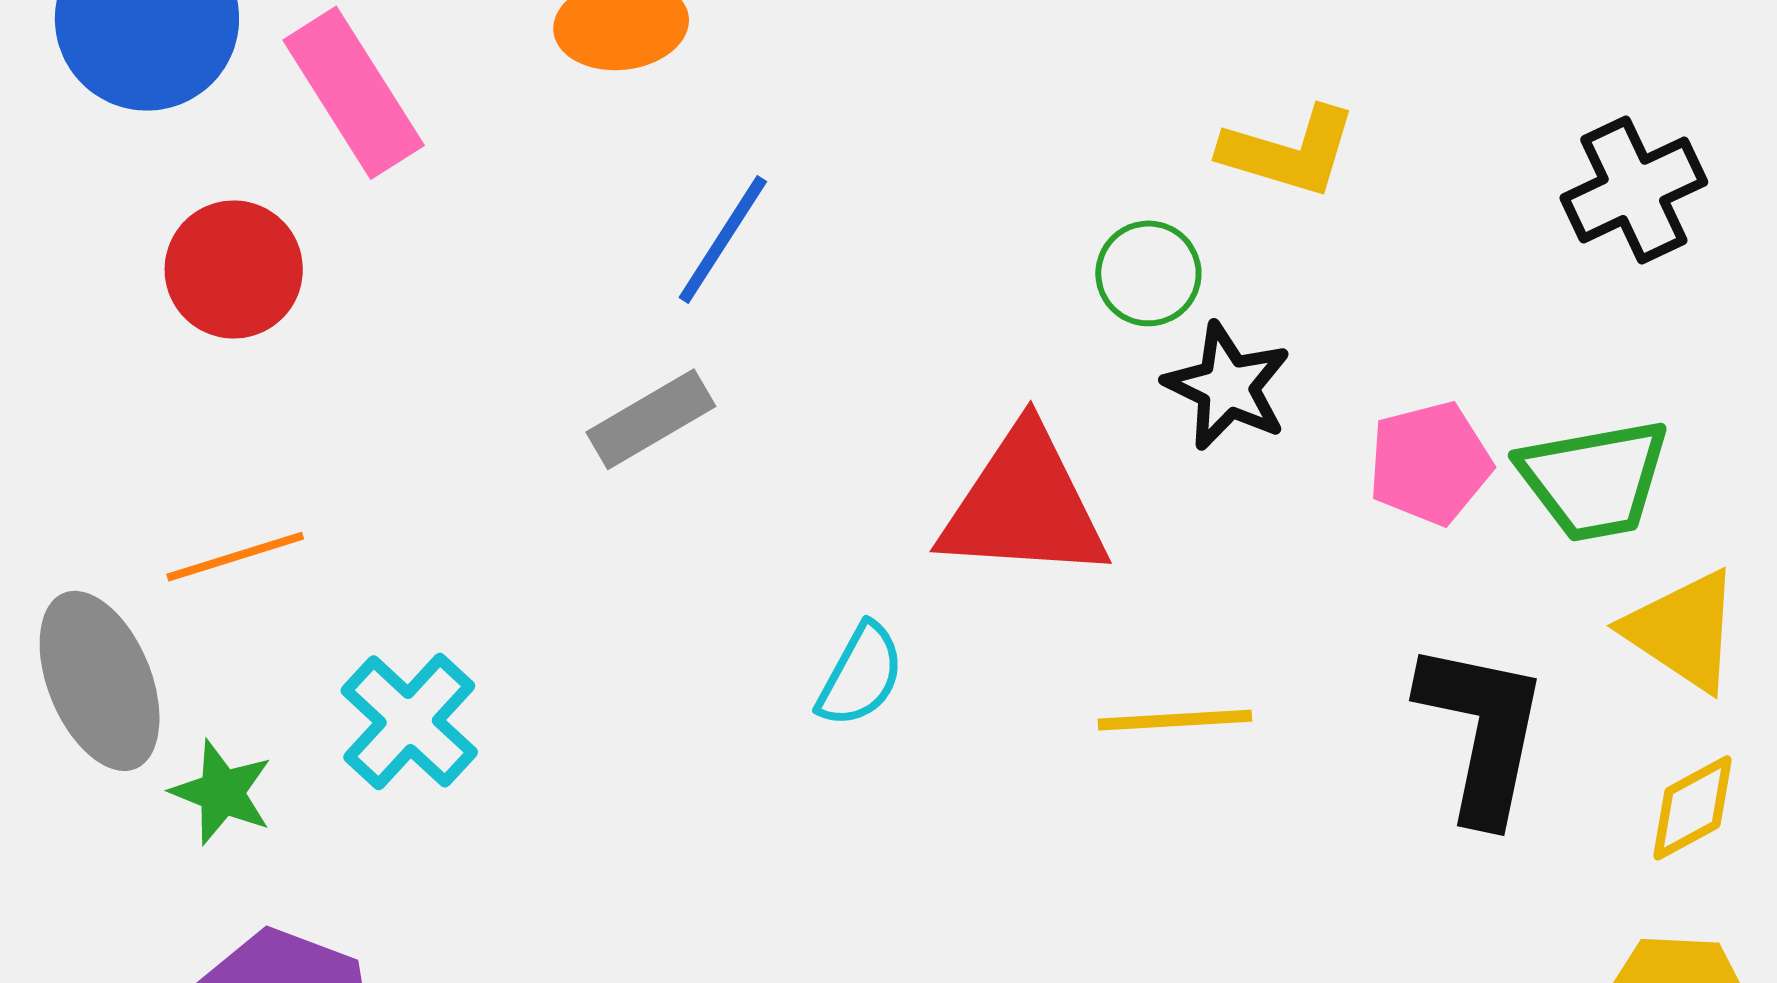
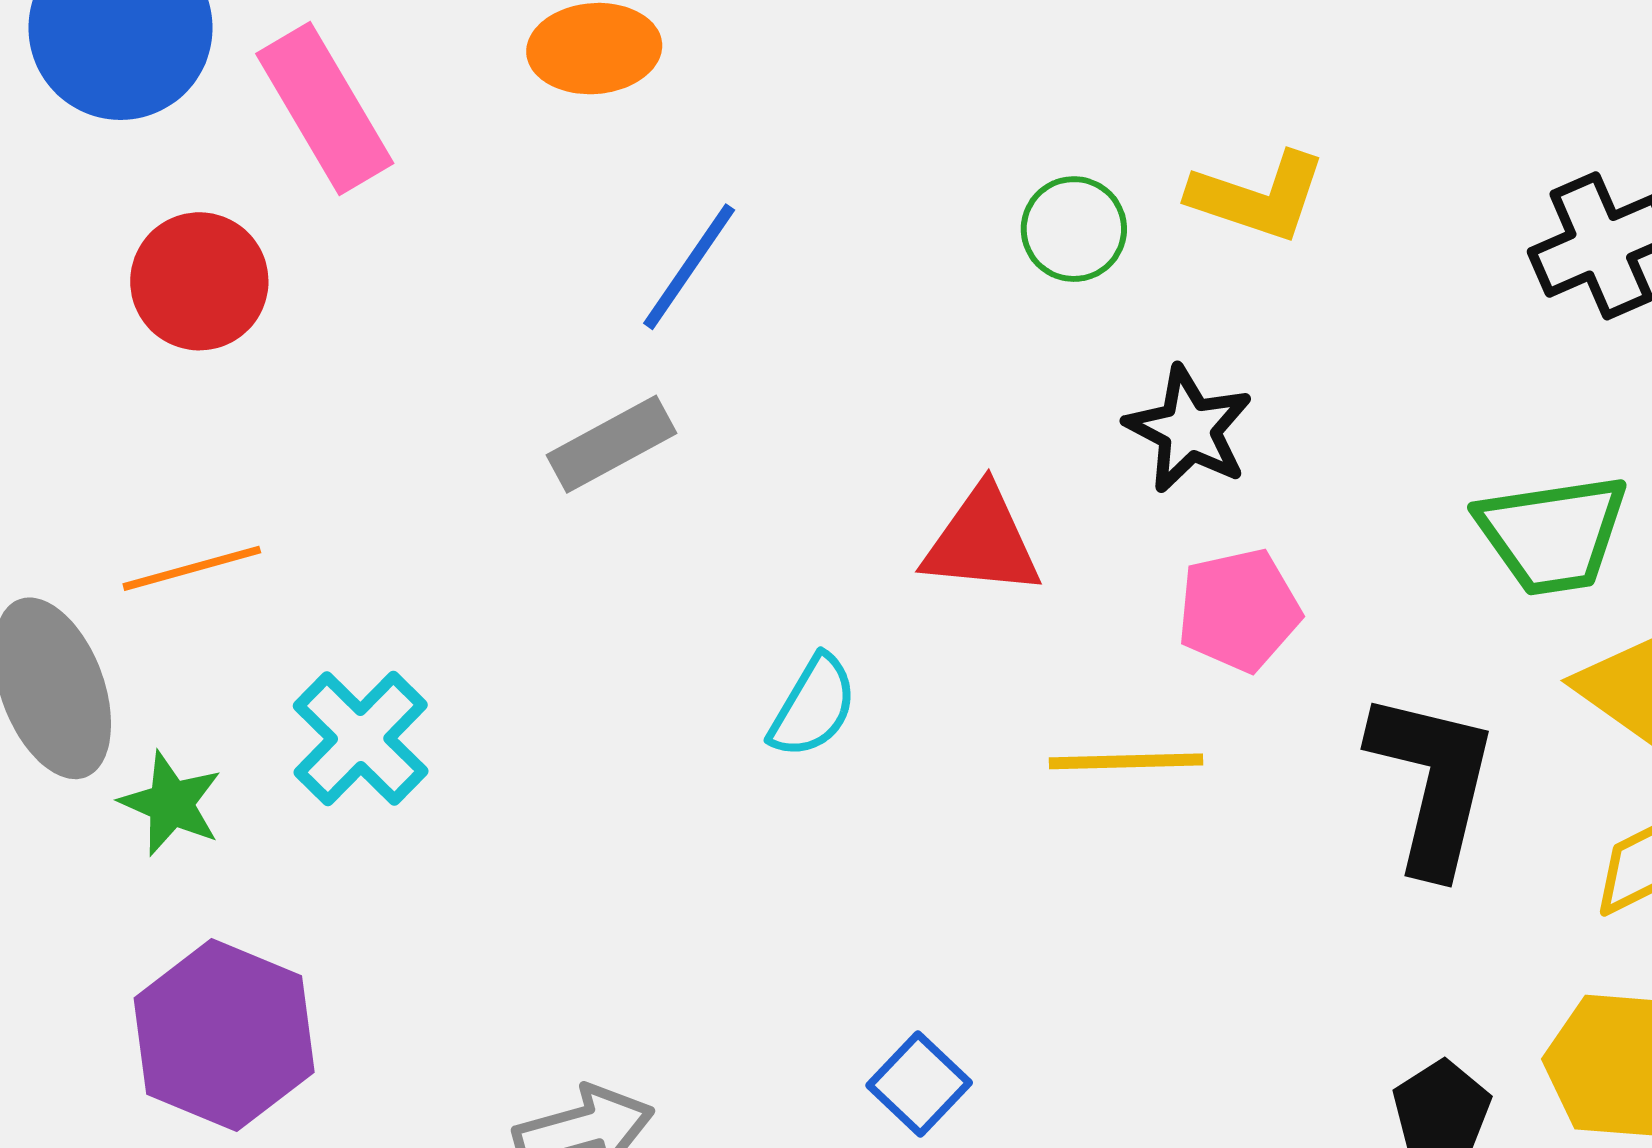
green circle: (1148, 273) -> (1074, 229), moved
pink pentagon: (1430, 463) -> (1239, 610), moved
red triangle: (1024, 505) -> (982, 542), size x0.7

